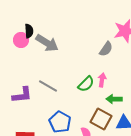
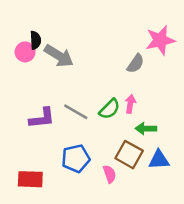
gray line: (48, 86) -> (76, 112), moved
purple L-shape: (22, 95) -> (42, 118), moved
blue pentagon: (60, 122) -> (76, 158), turned 30

